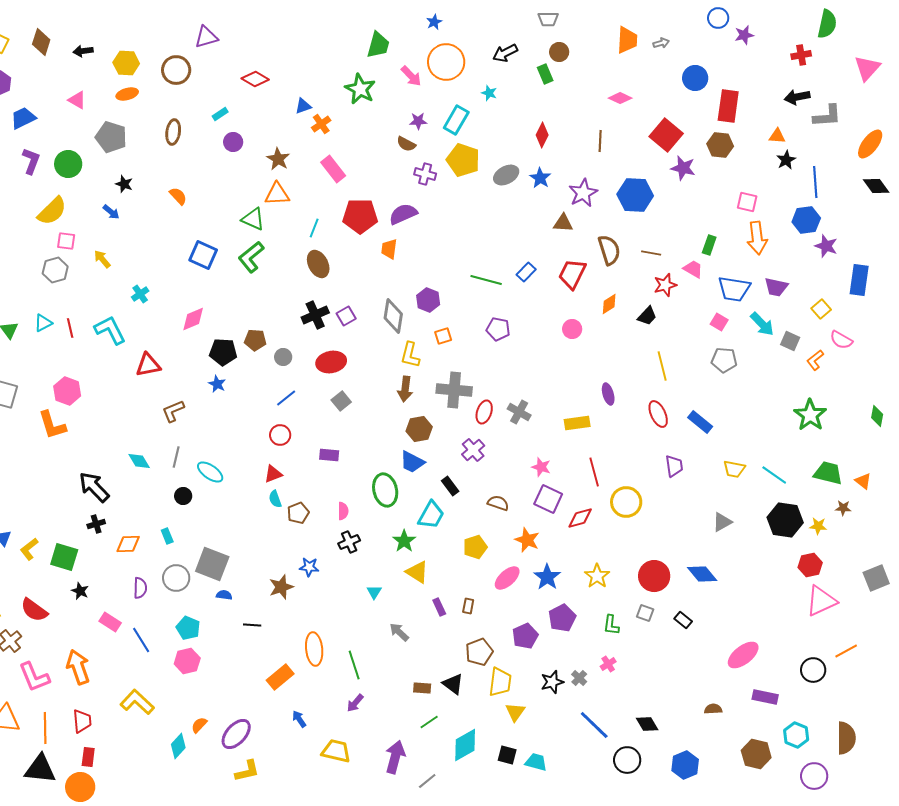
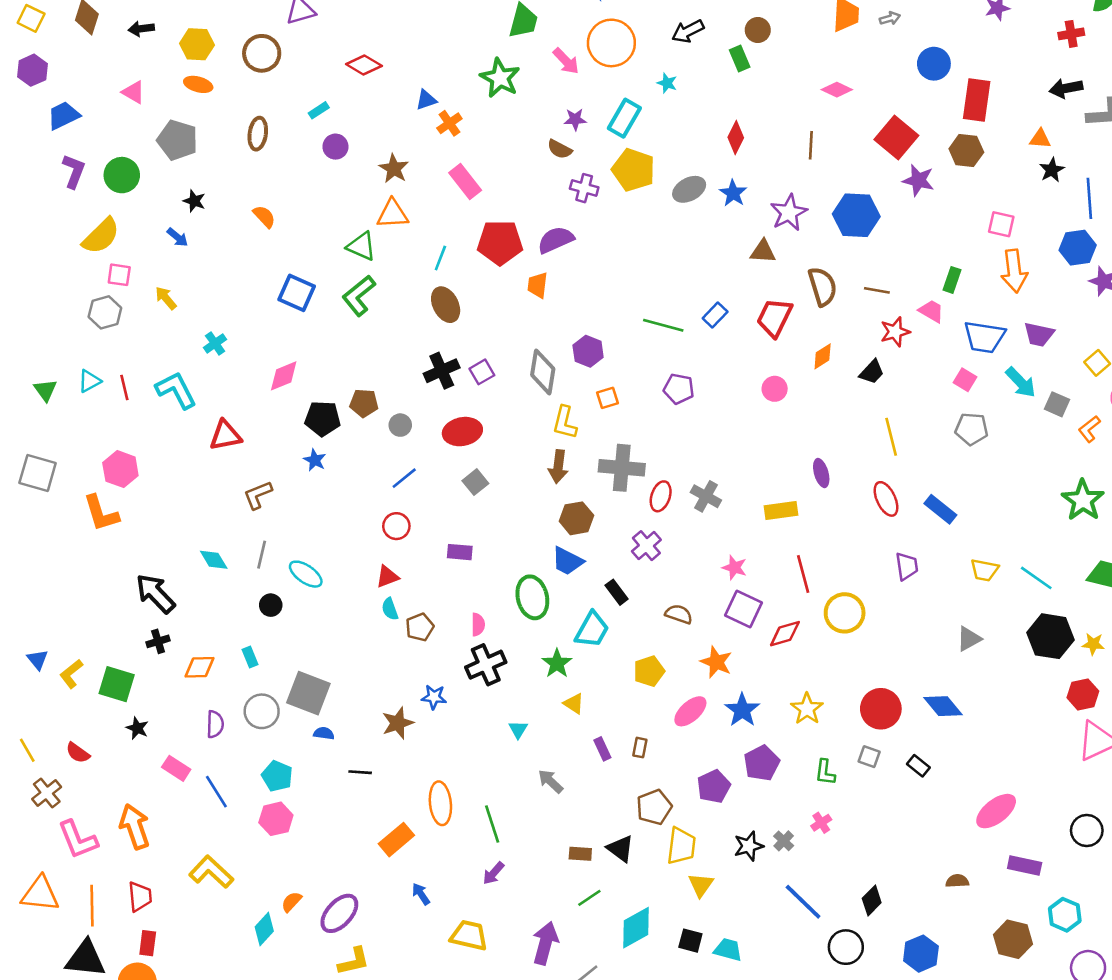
orange ellipse: (127, 94) -> (198, 84), turned 30
black cross: (349, 542) -> (486, 665), size x1.4
yellow triangle: (417, 572) -> (574, 704), size x0.7
red semicircle: (34, 610) -> (78, 753), size x0.7
black diamond: (647, 724) -> (872, 900), turned 75

